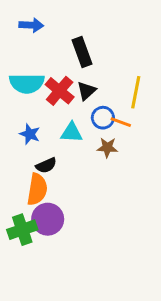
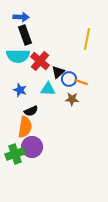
black rectangle: (82, 52) -> (25, 35), moved
black triangle: (86, 91) -> (58, 72), moved
yellow line: (136, 92) -> (87, 39), moved

